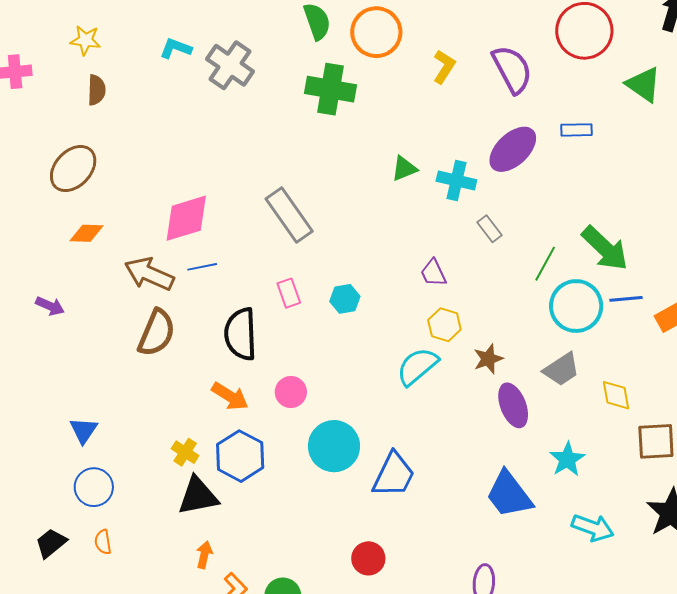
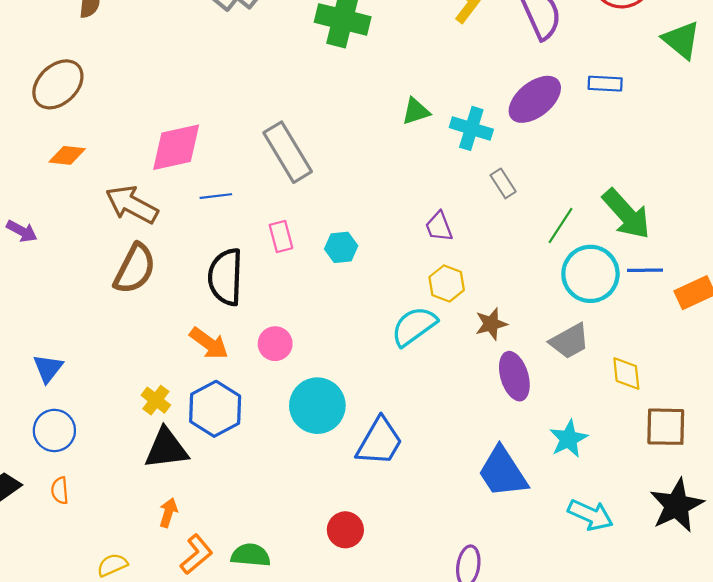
blue line: (202, 267) -> (216, 196), moved

